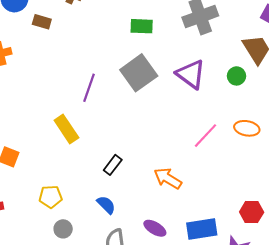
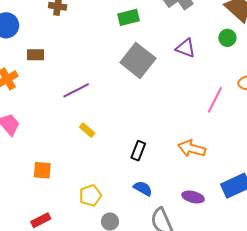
brown rectangle: (42, 22) -> (36, 55), moved
purple triangle: (191, 74) -> (186, 48), size x0.7
purple line: (89, 88) -> (76, 90), moved, turned 60
yellow rectangle: (66, 129) -> (87, 130), size x0.6

